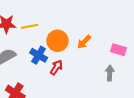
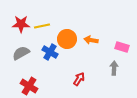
orange arrow: (84, 42) -> (91, 40), turned 56
red arrow: (56, 67) -> (79, 79), moved

